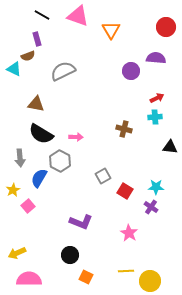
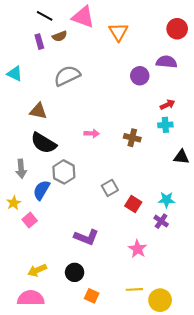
brown semicircle: (28, 56) -> (60, 36), moved
pink arrow: (76, 137) -> (92, 133), moved
yellow arrow: (17, 253) -> (37, 270), moved

